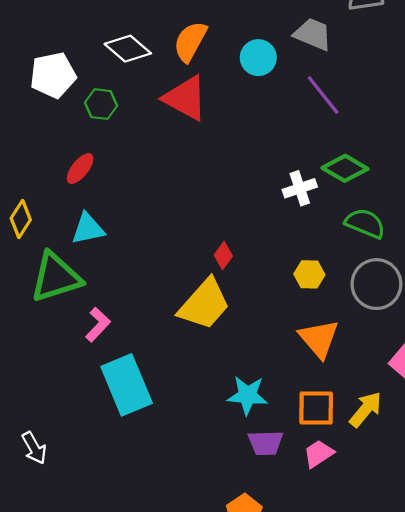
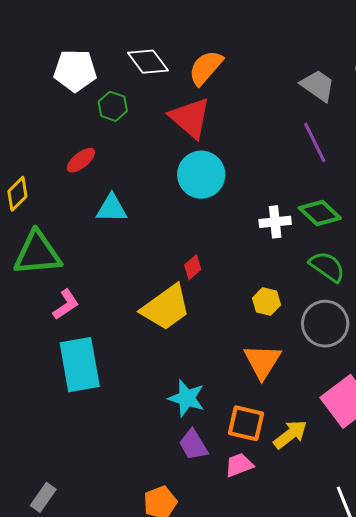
cyan circle: (258, 58) -> (201, 175), moved, size x1.4
cyan triangle: (88, 229) -> (112, 208), moved
purple trapezoid: (266, 443) -> (193, 445), turned 48

